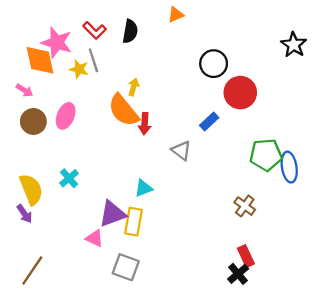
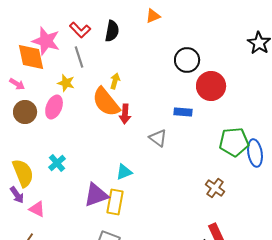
yellow star: (79, 69) -> (66, 83), moved
blue rectangle: (209, 121) -> (183, 112), turned 48
pink triangle: (95, 238) -> (37, 209), moved

